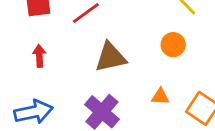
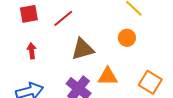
orange triangle: (160, 97) -> (108, 76), moved, size x1.5

